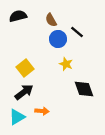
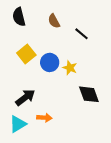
black semicircle: (18, 16) -> (19, 17), turned -90
blue circle: (58, 39) -> (50, 62), moved
yellow square: (25, 68) -> (26, 54), moved

